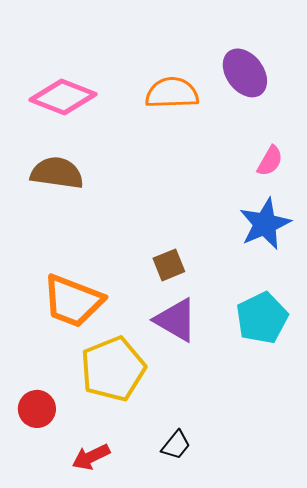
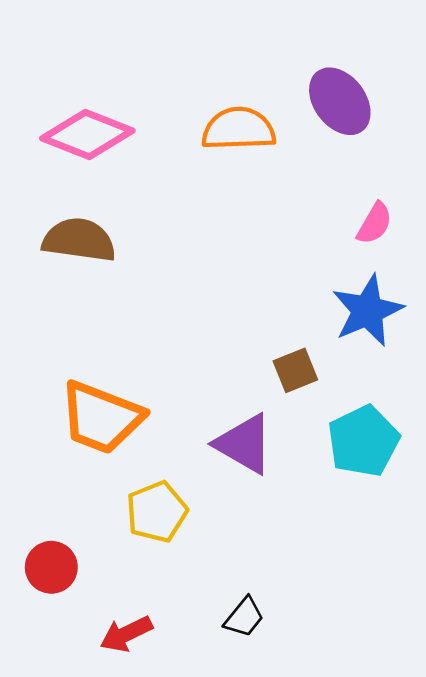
brown square: (169, 265) -> (295, 370), moved
yellow pentagon: (113, 369) -> (157, 512), size x0.7

